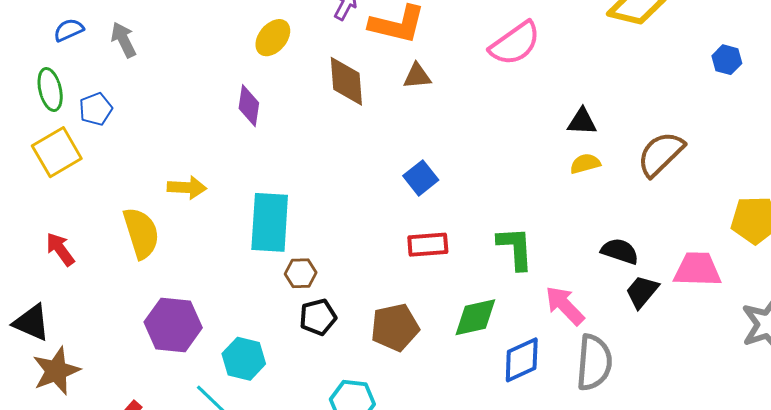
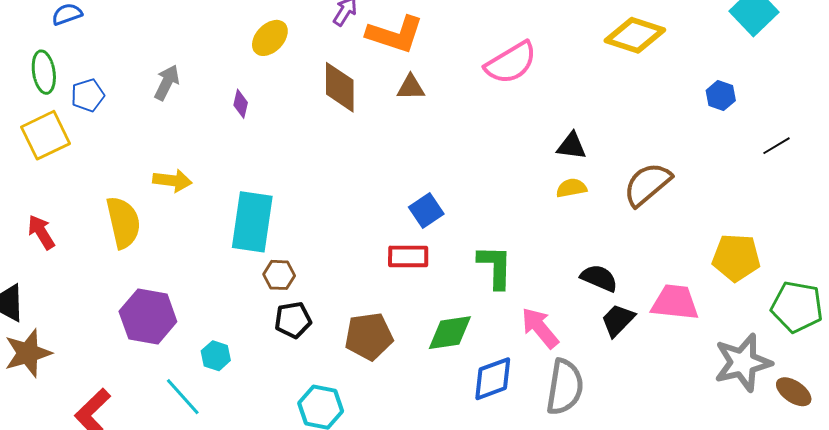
gray arrow: (124, 40) -> (167, 83), moved, turned 48
purple diamond: (249, 106) -> (241, 104), size x0.7
blue square: (421, 178) -> (426, 210), moved
cyan hexagon: (244, 359) -> (216, 356), size x0.7

